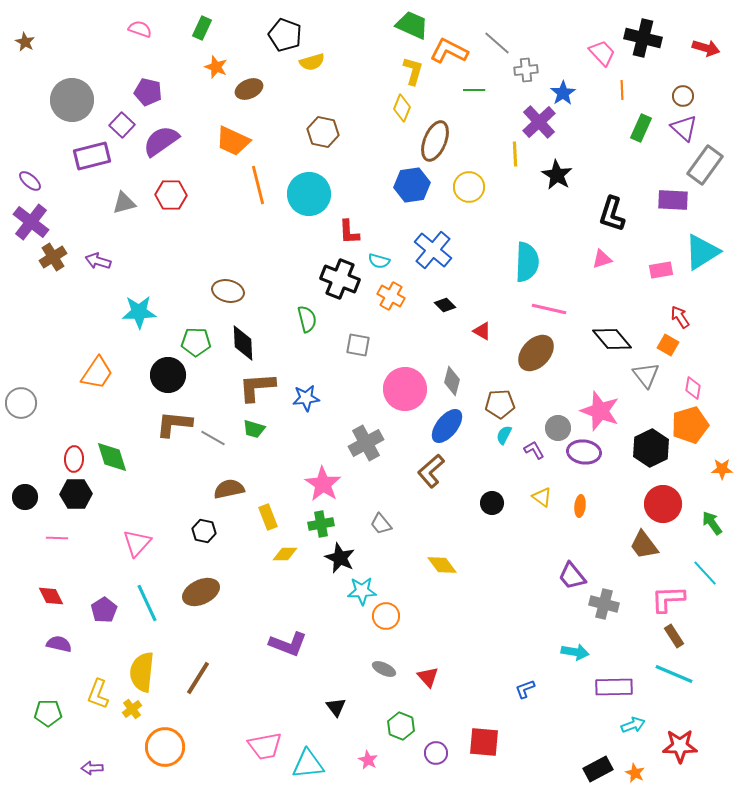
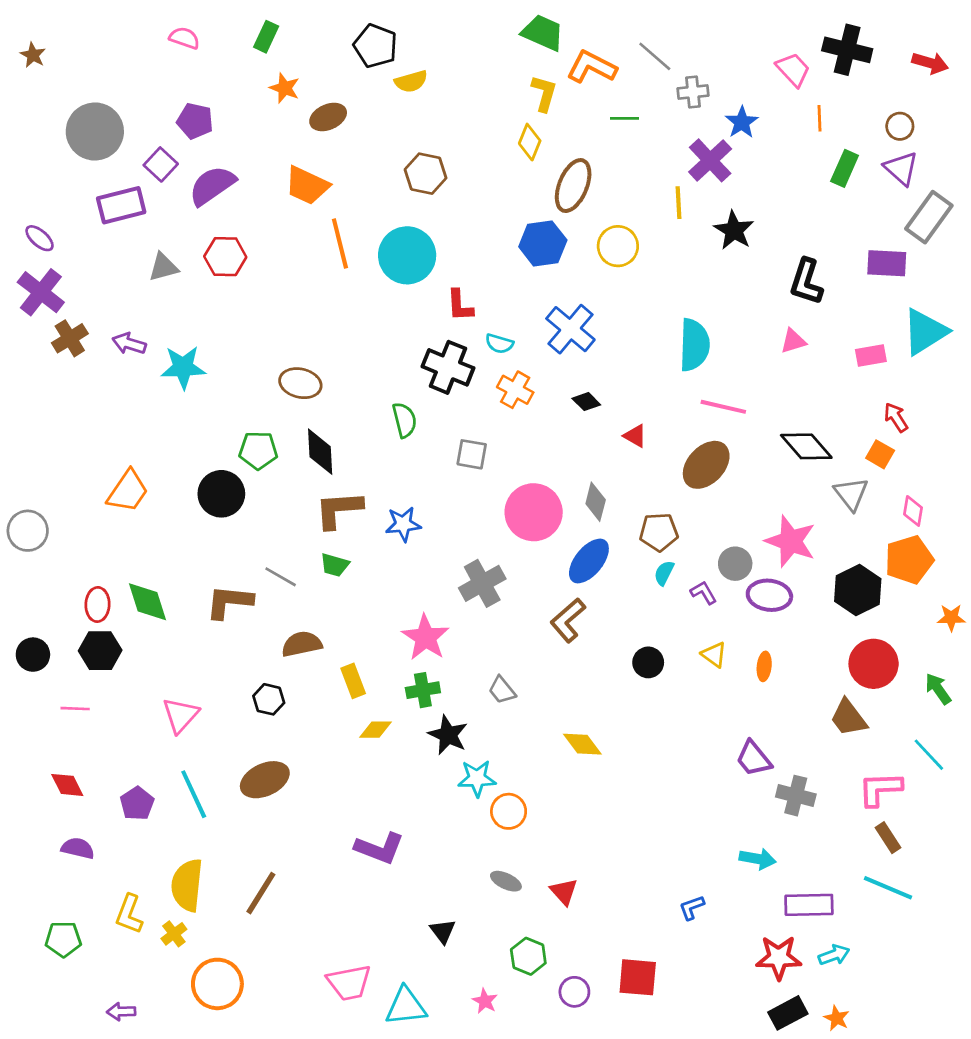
cyan star: (139, 312) -> (183, 367), moved
brown L-shape: (174, 424) -> (229, 602), moved
red star: (680, 746) -> (779, 958), moved

